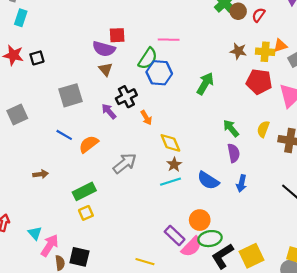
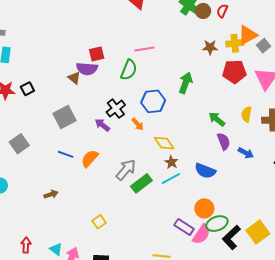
orange triangle: (280, 46) -> (248, 35), size x1.5
brown triangle: (106, 69) -> (74, 78), moved
blue hexagon: (159, 73) -> (153, 101), moved
blue arrow: (241, 183) -> (246, 153), moved, turned -63
green rectangle: (84, 191) -> (141, 183), moved

